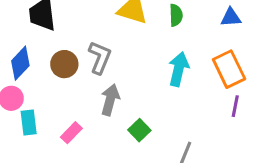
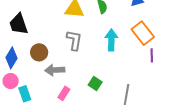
gray L-shape: (100, 58) -> (74, 40), moved
gray arrow: (110, 100) -> (55, 70), moved, turned -96
pink rectangle: (71, 133) -> (64, 93), moved

